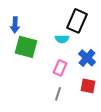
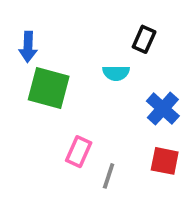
black rectangle: (77, 21) -> (144, 39), size x0.6
pink rectangle: (60, 68) -> (79, 152), moved

